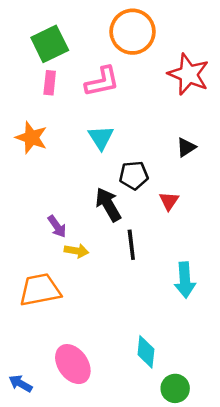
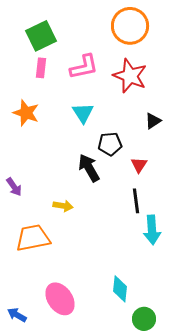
orange circle: (133, 32) -> (130, 26), moved
red star: (189, 74) -> (130, 76), moved
purple arrow: (57, 226) -> (14, 187), moved
black line: (131, 245) -> (136, 201), moved

